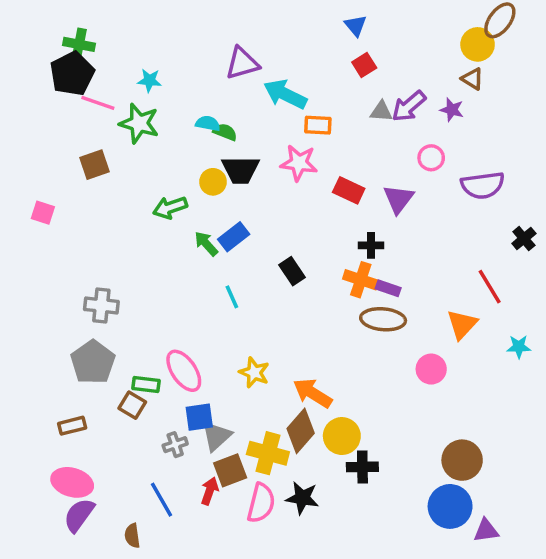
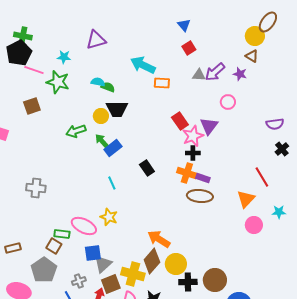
purple triangle: (242, 63) -> (96, 40), moved
pink star: (299, 163) -> (193, 136), moved, turned -30
purple semicircle: (483, 185) -> (275, 124), moved, size x0.7
red rectangle: (349, 190) -> (180, 121), turned 30
green arrow: (206, 244) -> (102, 141), moved
gray pentagon: (93, 362) -> (44, 270), moved
pink circle: (431, 369) -> (254, 225), moved
pink ellipse: (184, 371) -> (84, 226), turned -30
yellow star: (254, 372) -> (109, 217), moved
brown rectangle: (72, 426) -> (13, 248), moved
gray cross: (175, 445) -> (79, 281), moved
brown circle: (462, 460) -> (215, 280), moved

